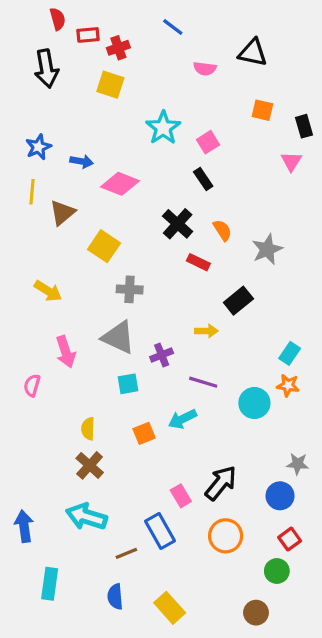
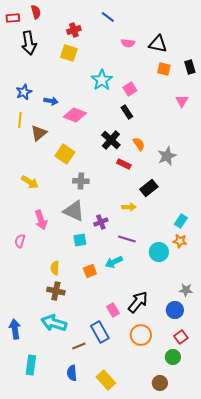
red rectangle: (88, 35) -> (13, 18), moved
black triangle: (253, 53) -> (158, 44), moved
black rectangle: (304, 126) -> (190, 67), moved
brown cross: (90, 465) -> (56, 291), turned -30

